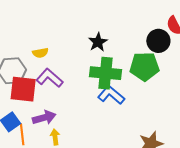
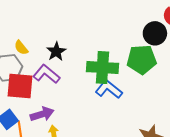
black star: (98, 42) -> (56, 52), moved
yellow semicircle: (40, 53) -> (21, 48), moved, turned 63

